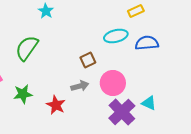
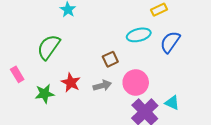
blue semicircle: (147, 43) -> (170, 42), turned -50
red star: (56, 105) -> (71, 82), moved

